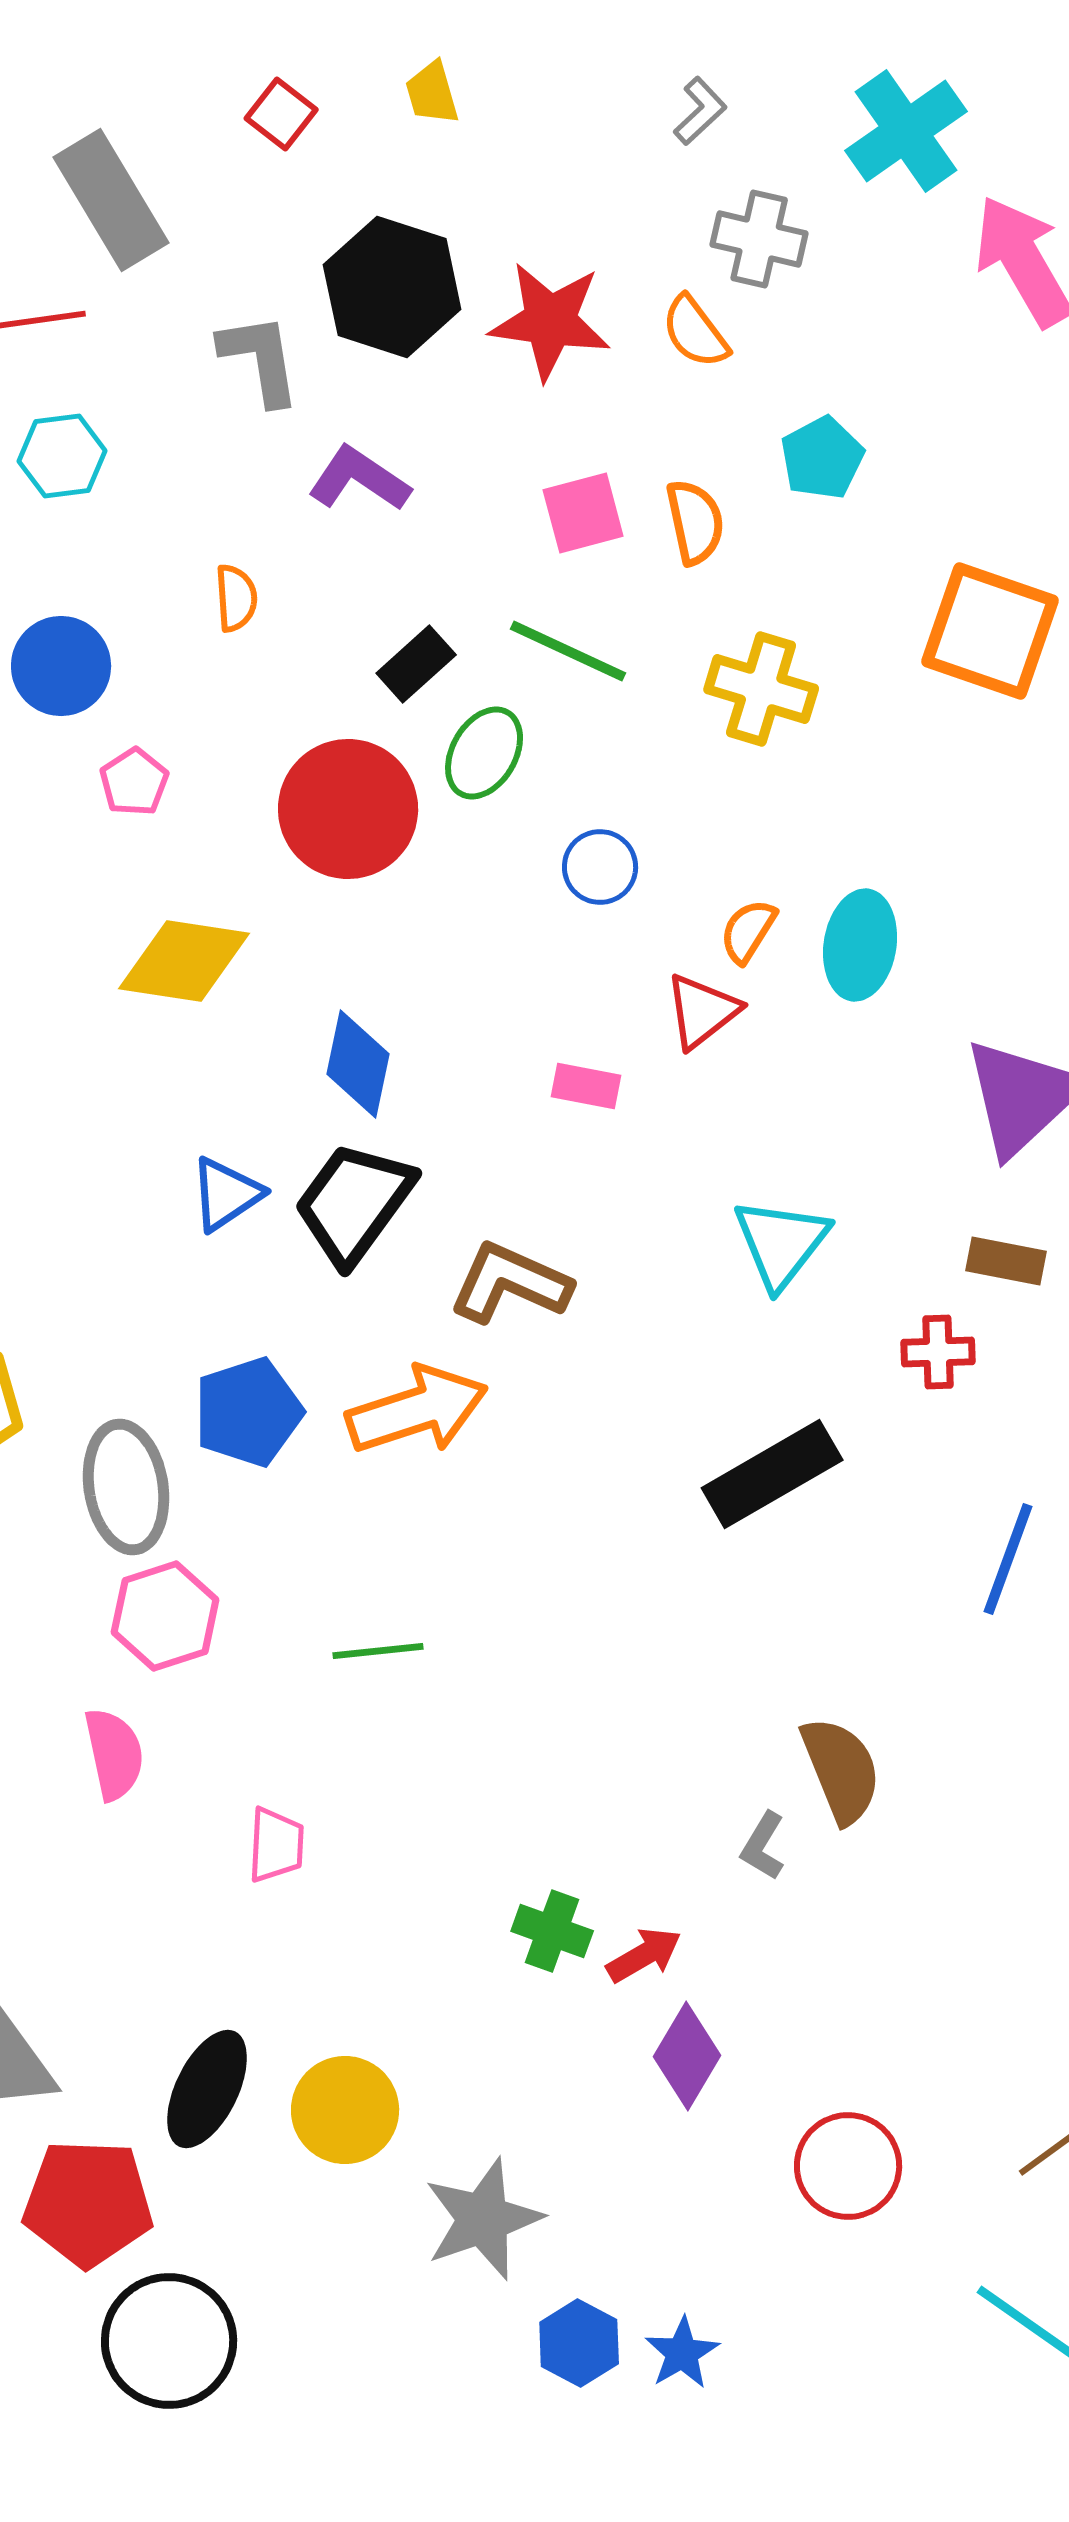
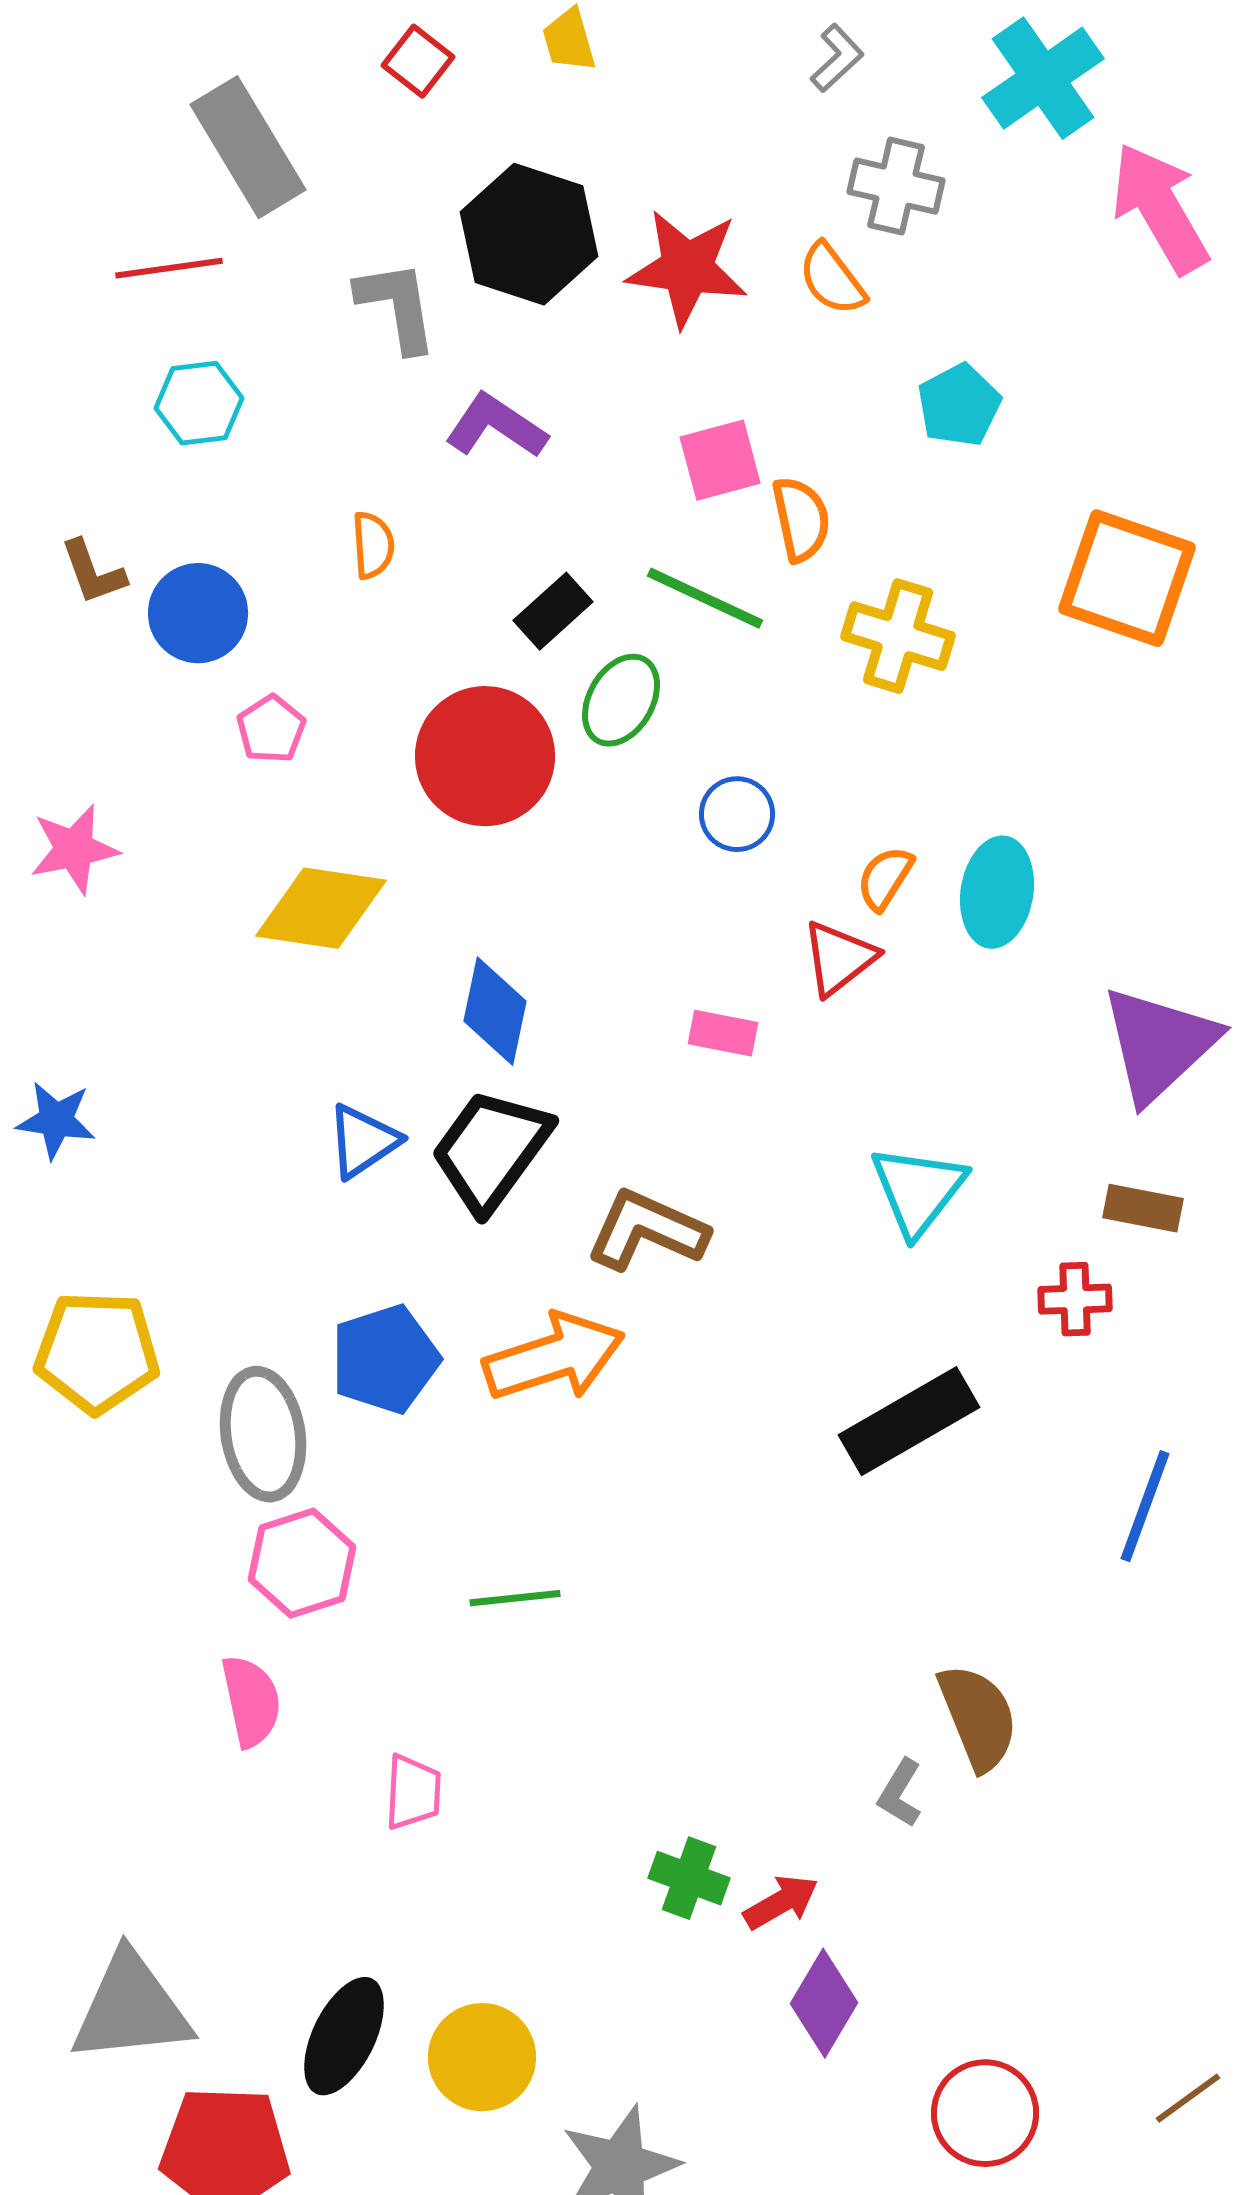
orange semicircle: (695, 522) -> (801, 519), moved

